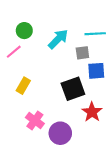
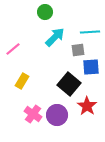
green circle: (24, 31) -> (45, 12), moved
black square: (73, 89) -> (69, 84), turned -30
purple circle: (60, 133) -> (57, 115), moved

